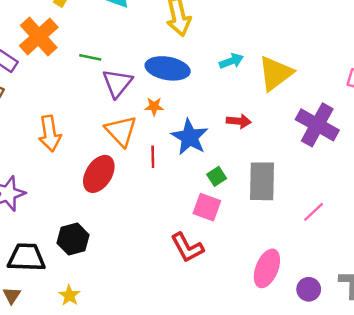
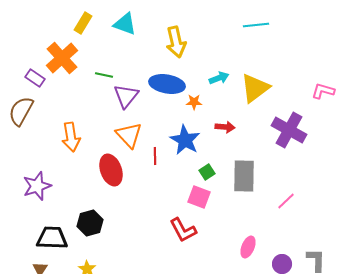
orange star: (154, 106) -> (194, 102), moved
red ellipse: (99, 174) -> (111, 170), turned -52
pink ellipse: (267, 268) -> (248, 247), size x0.7

